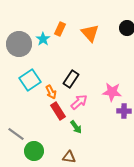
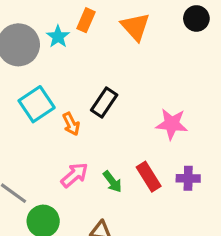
pink arrow: (79, 102) -> (74, 175), moved
red rectangle: (58, 111) -> (149, 177), moved
purple cross: (124, 111) -> (188, 178), moved

